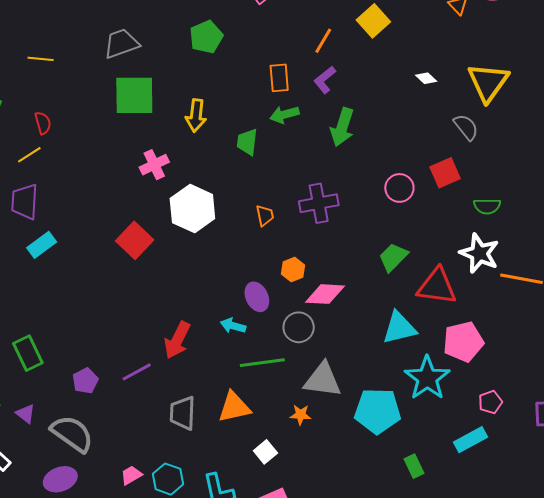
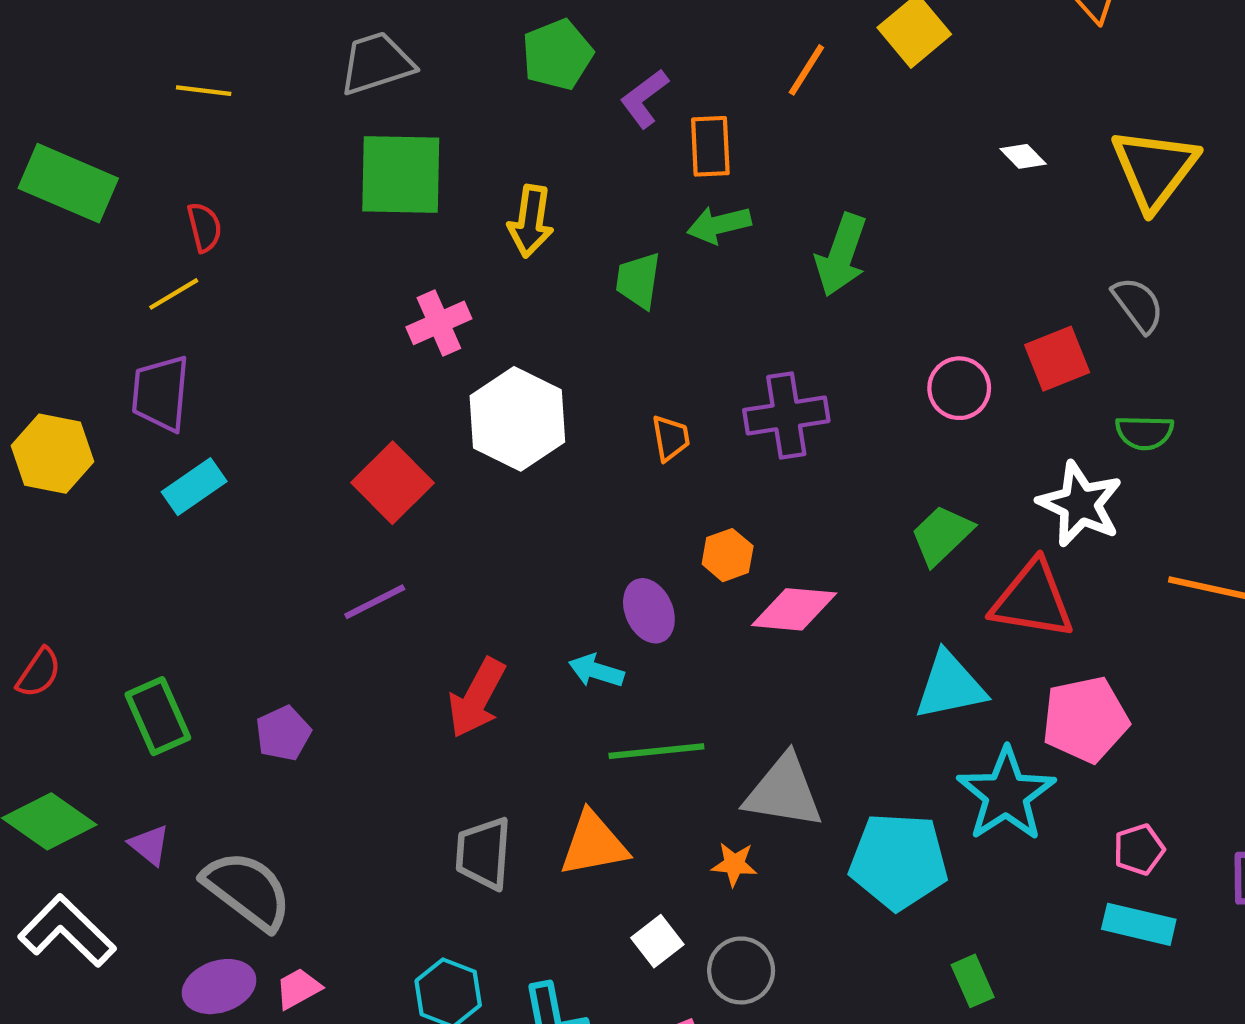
purple L-shape: (325, 80) -> (644, 98), moved
gray semicircle: (466, 127) -> (1138, 305), moved
white star: (479, 253) -> (1080, 504), moved
gray circle: (299, 327) -> (741, 970), moved
purple line: (137, 372) -> (375, 602), moved
purple pentagon: (85, 381) -> (283, 733), moved
cyan rectangle: (470, 440) -> (1139, 924), moved, turned 40
pink trapezoid: (131, 475) -> (298, 988), moved

